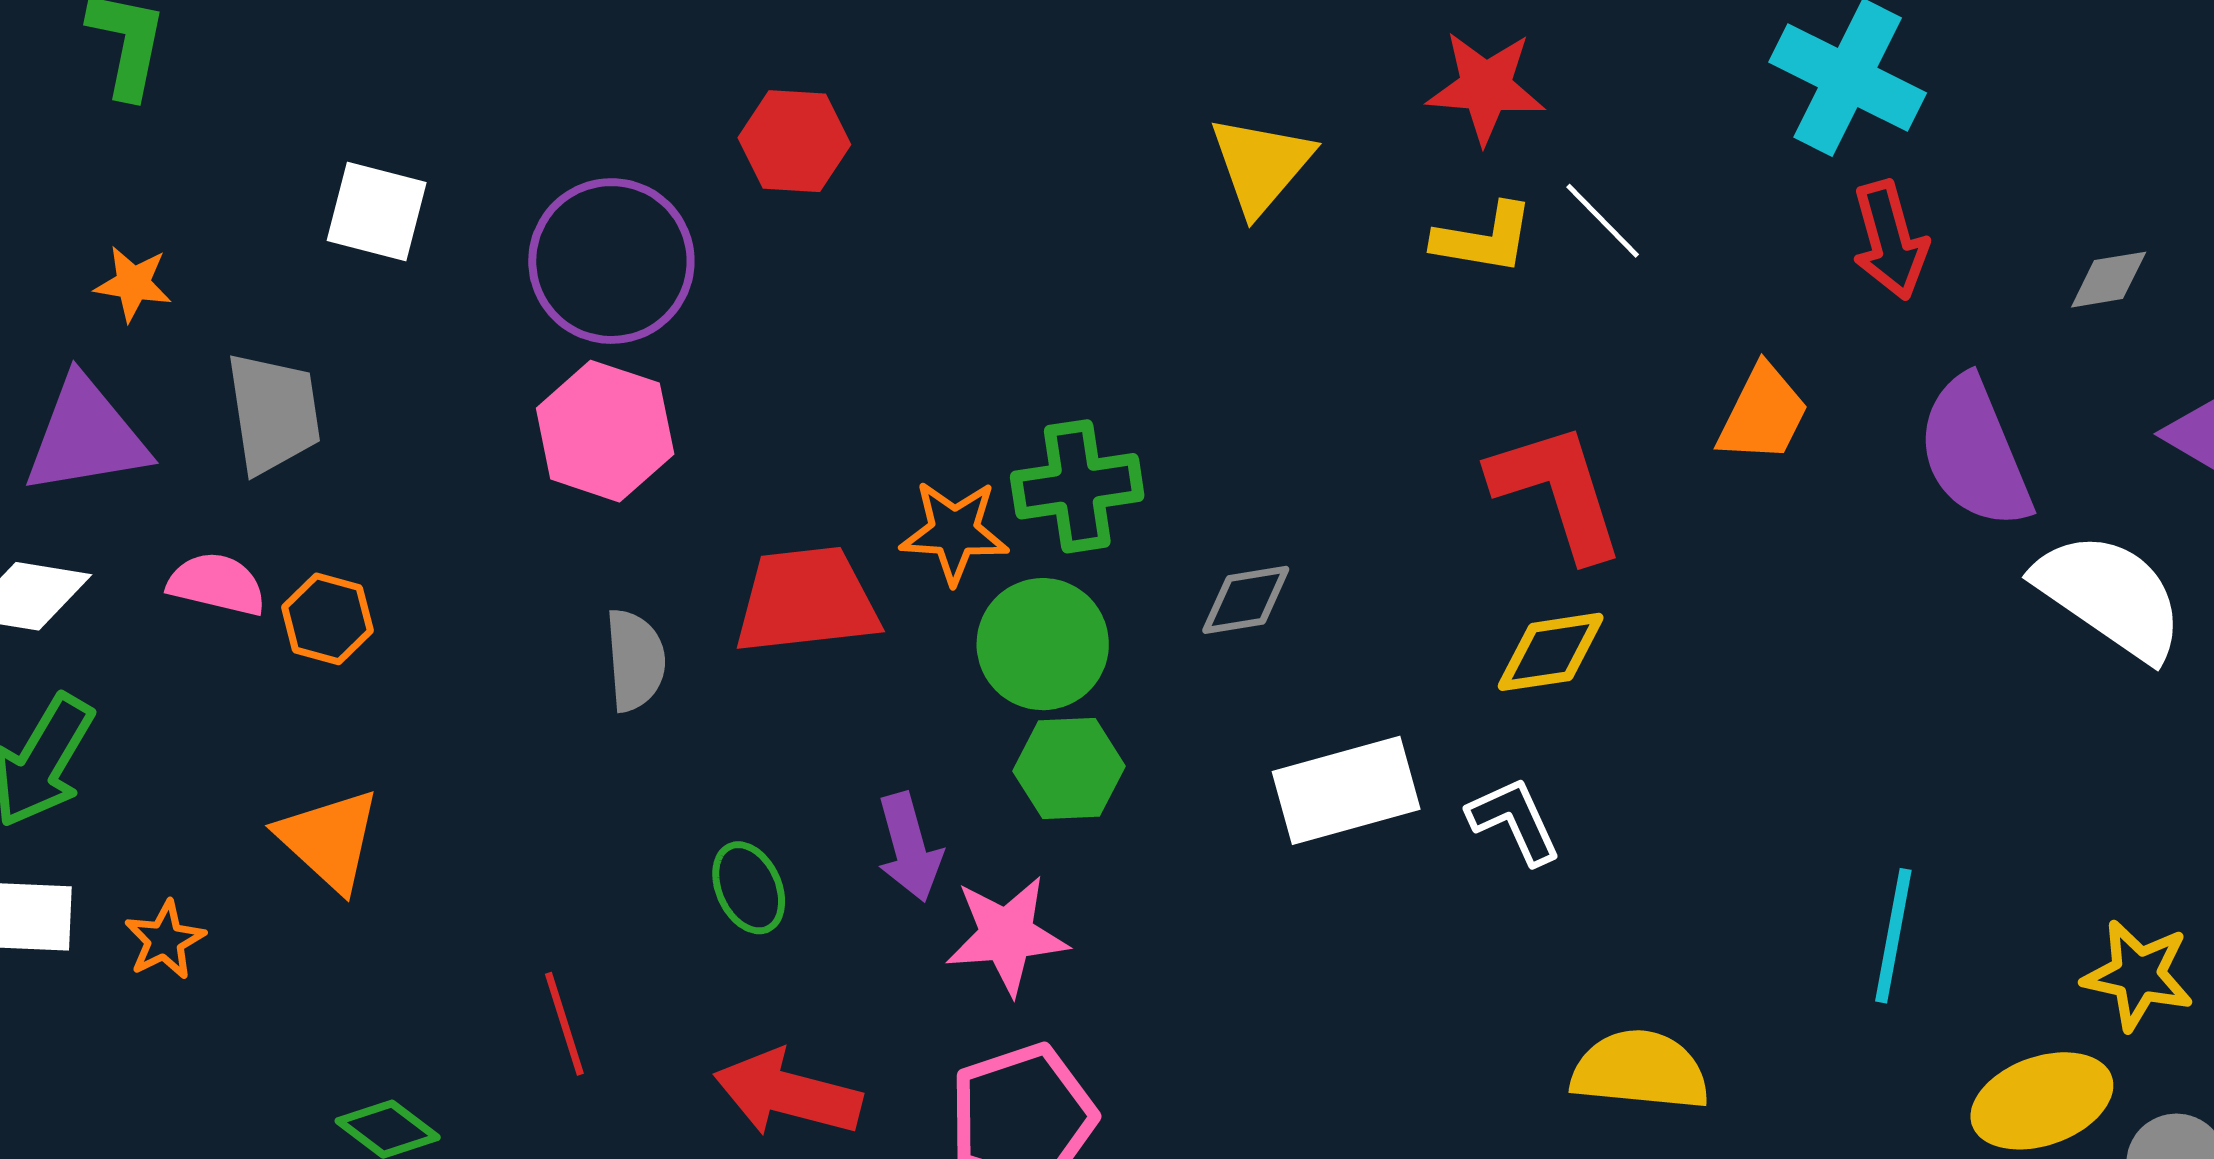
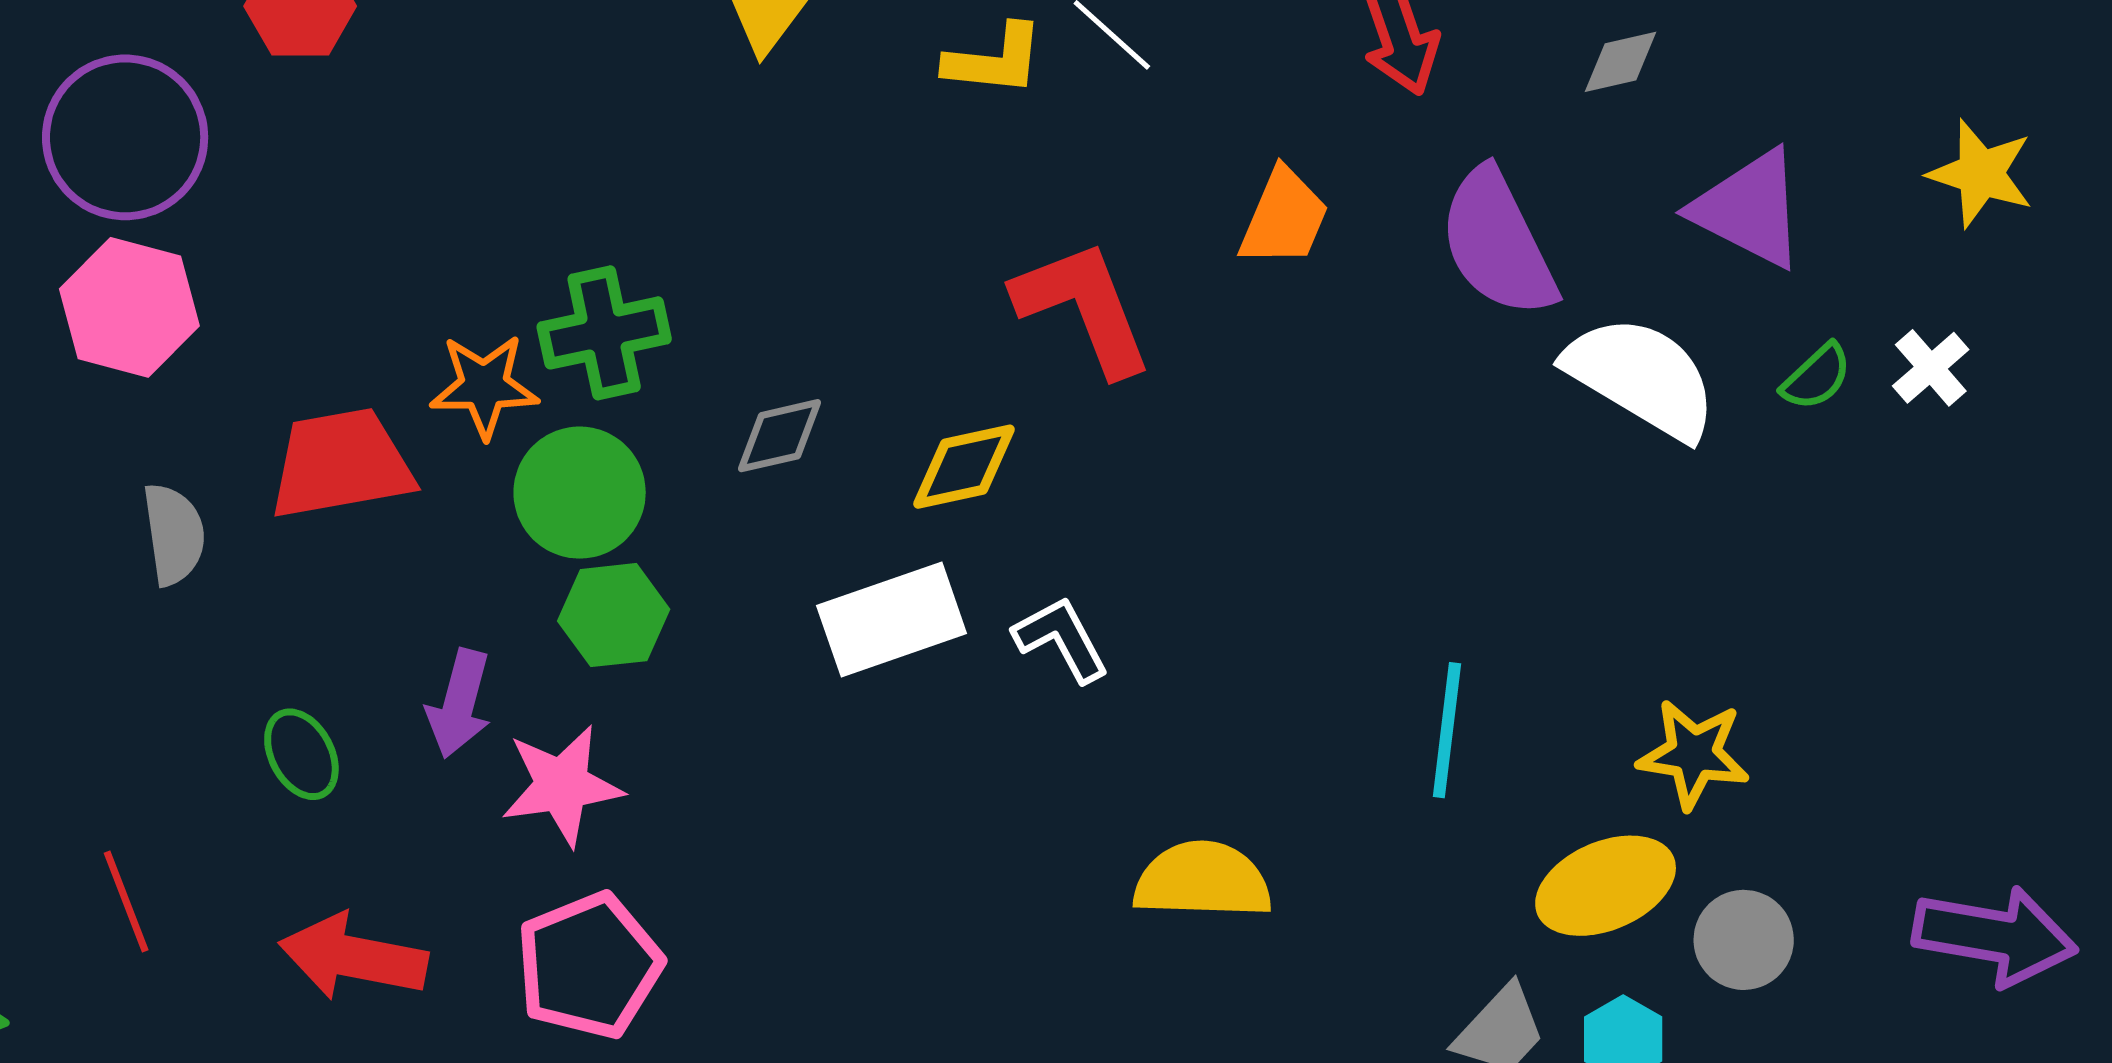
yellow diamond: (1551, 652) -> (964, 467), moved
purple arrow: (909, 847) -> (459, 704), turned 34

